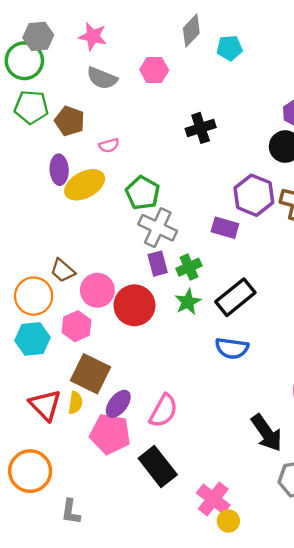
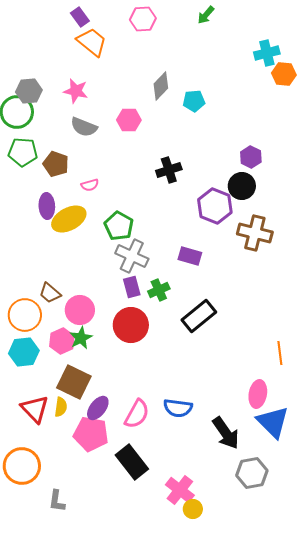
purple hexagon: (254, 195) -> (215, 206), moved
green star: (188, 302) -> (81, 338), moved
red circle: (134, 305) -> (131, 325), moved
blue semicircle: (232, 348) -> (178, 408), moved

